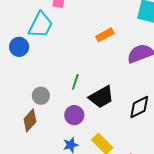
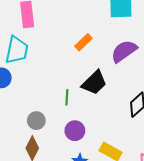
black trapezoid: (101, 97) -> (94, 83), moved

